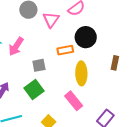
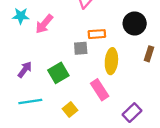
black circle: (86, 37) -> (135, 23), moved
gray square: (39, 65) -> (81, 48), moved

